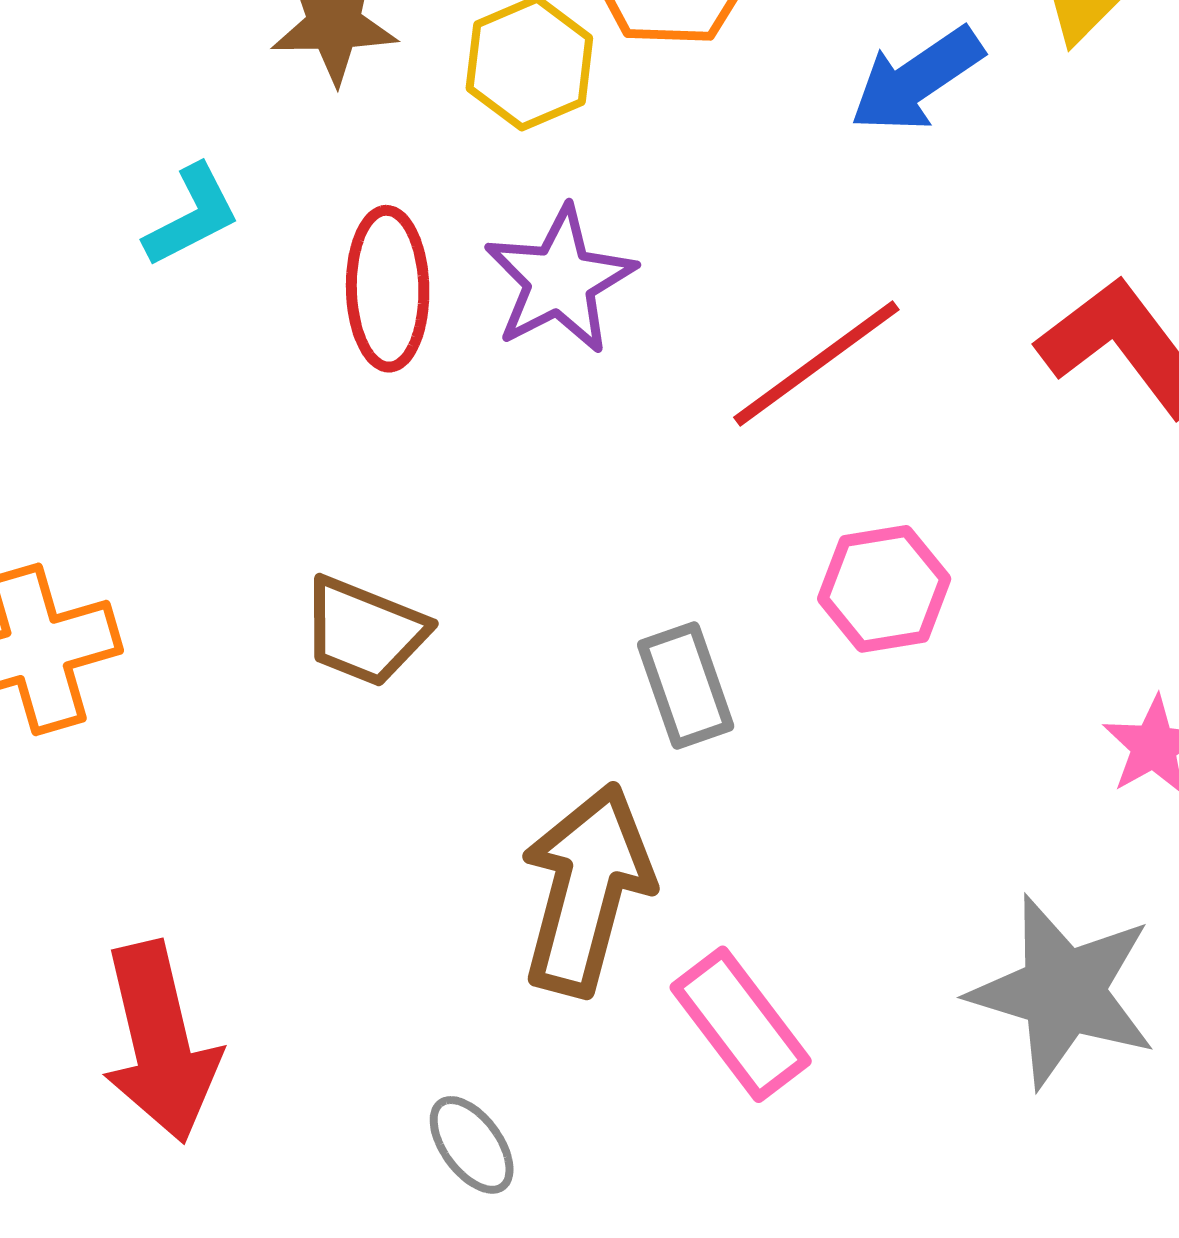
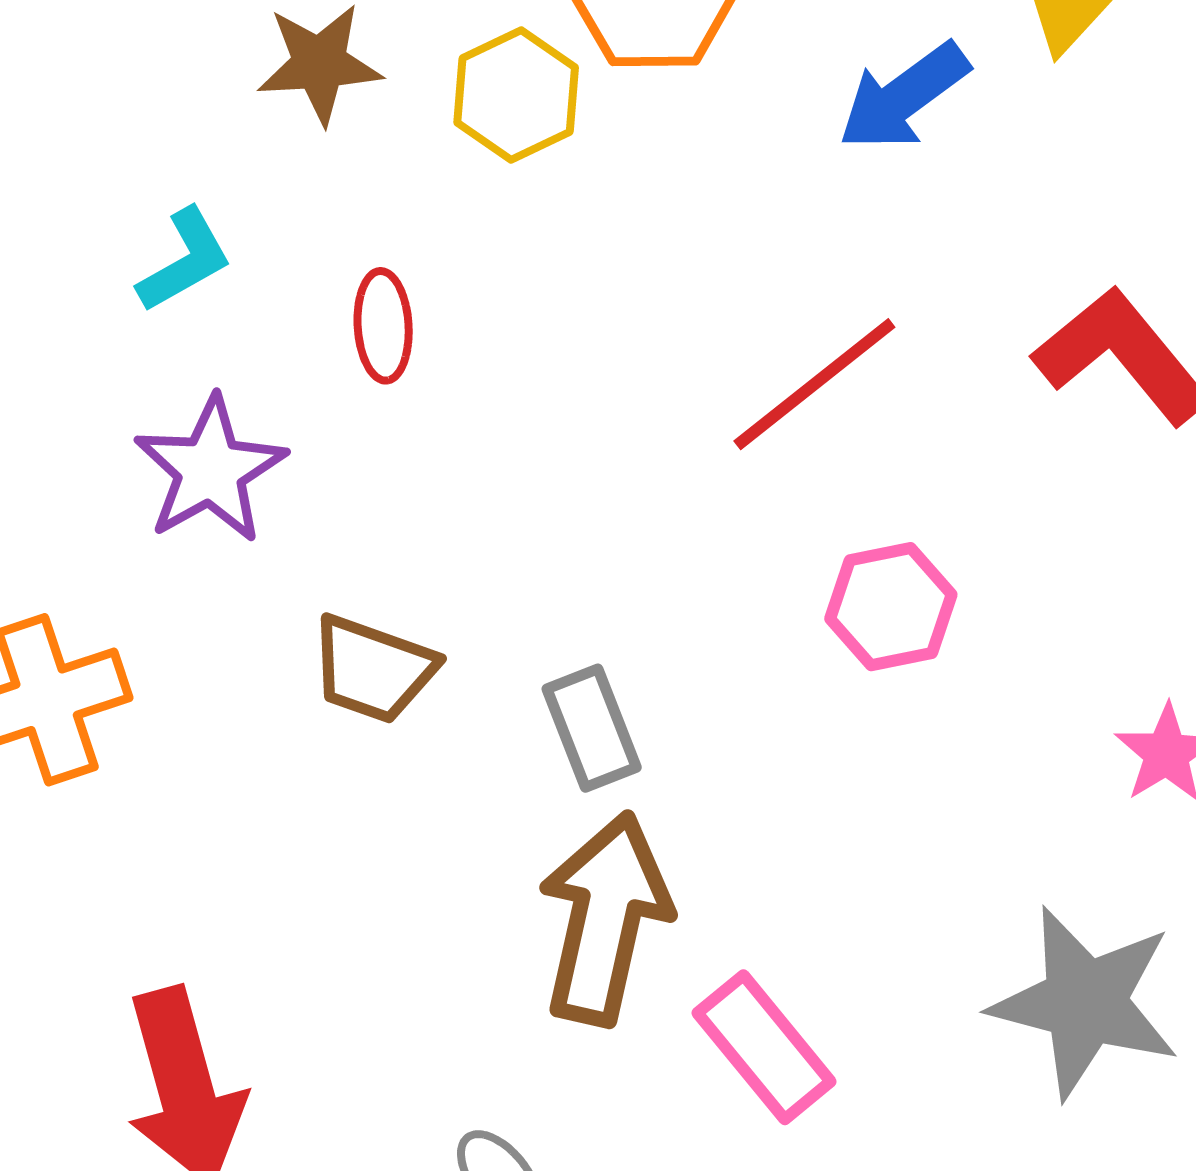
purple star: (560, 280) -> (210, 470), moved
red ellipse: (388, 289) -> (383, 326), size x0.7
gray rectangle: (686, 685) -> (592, 728), moved

